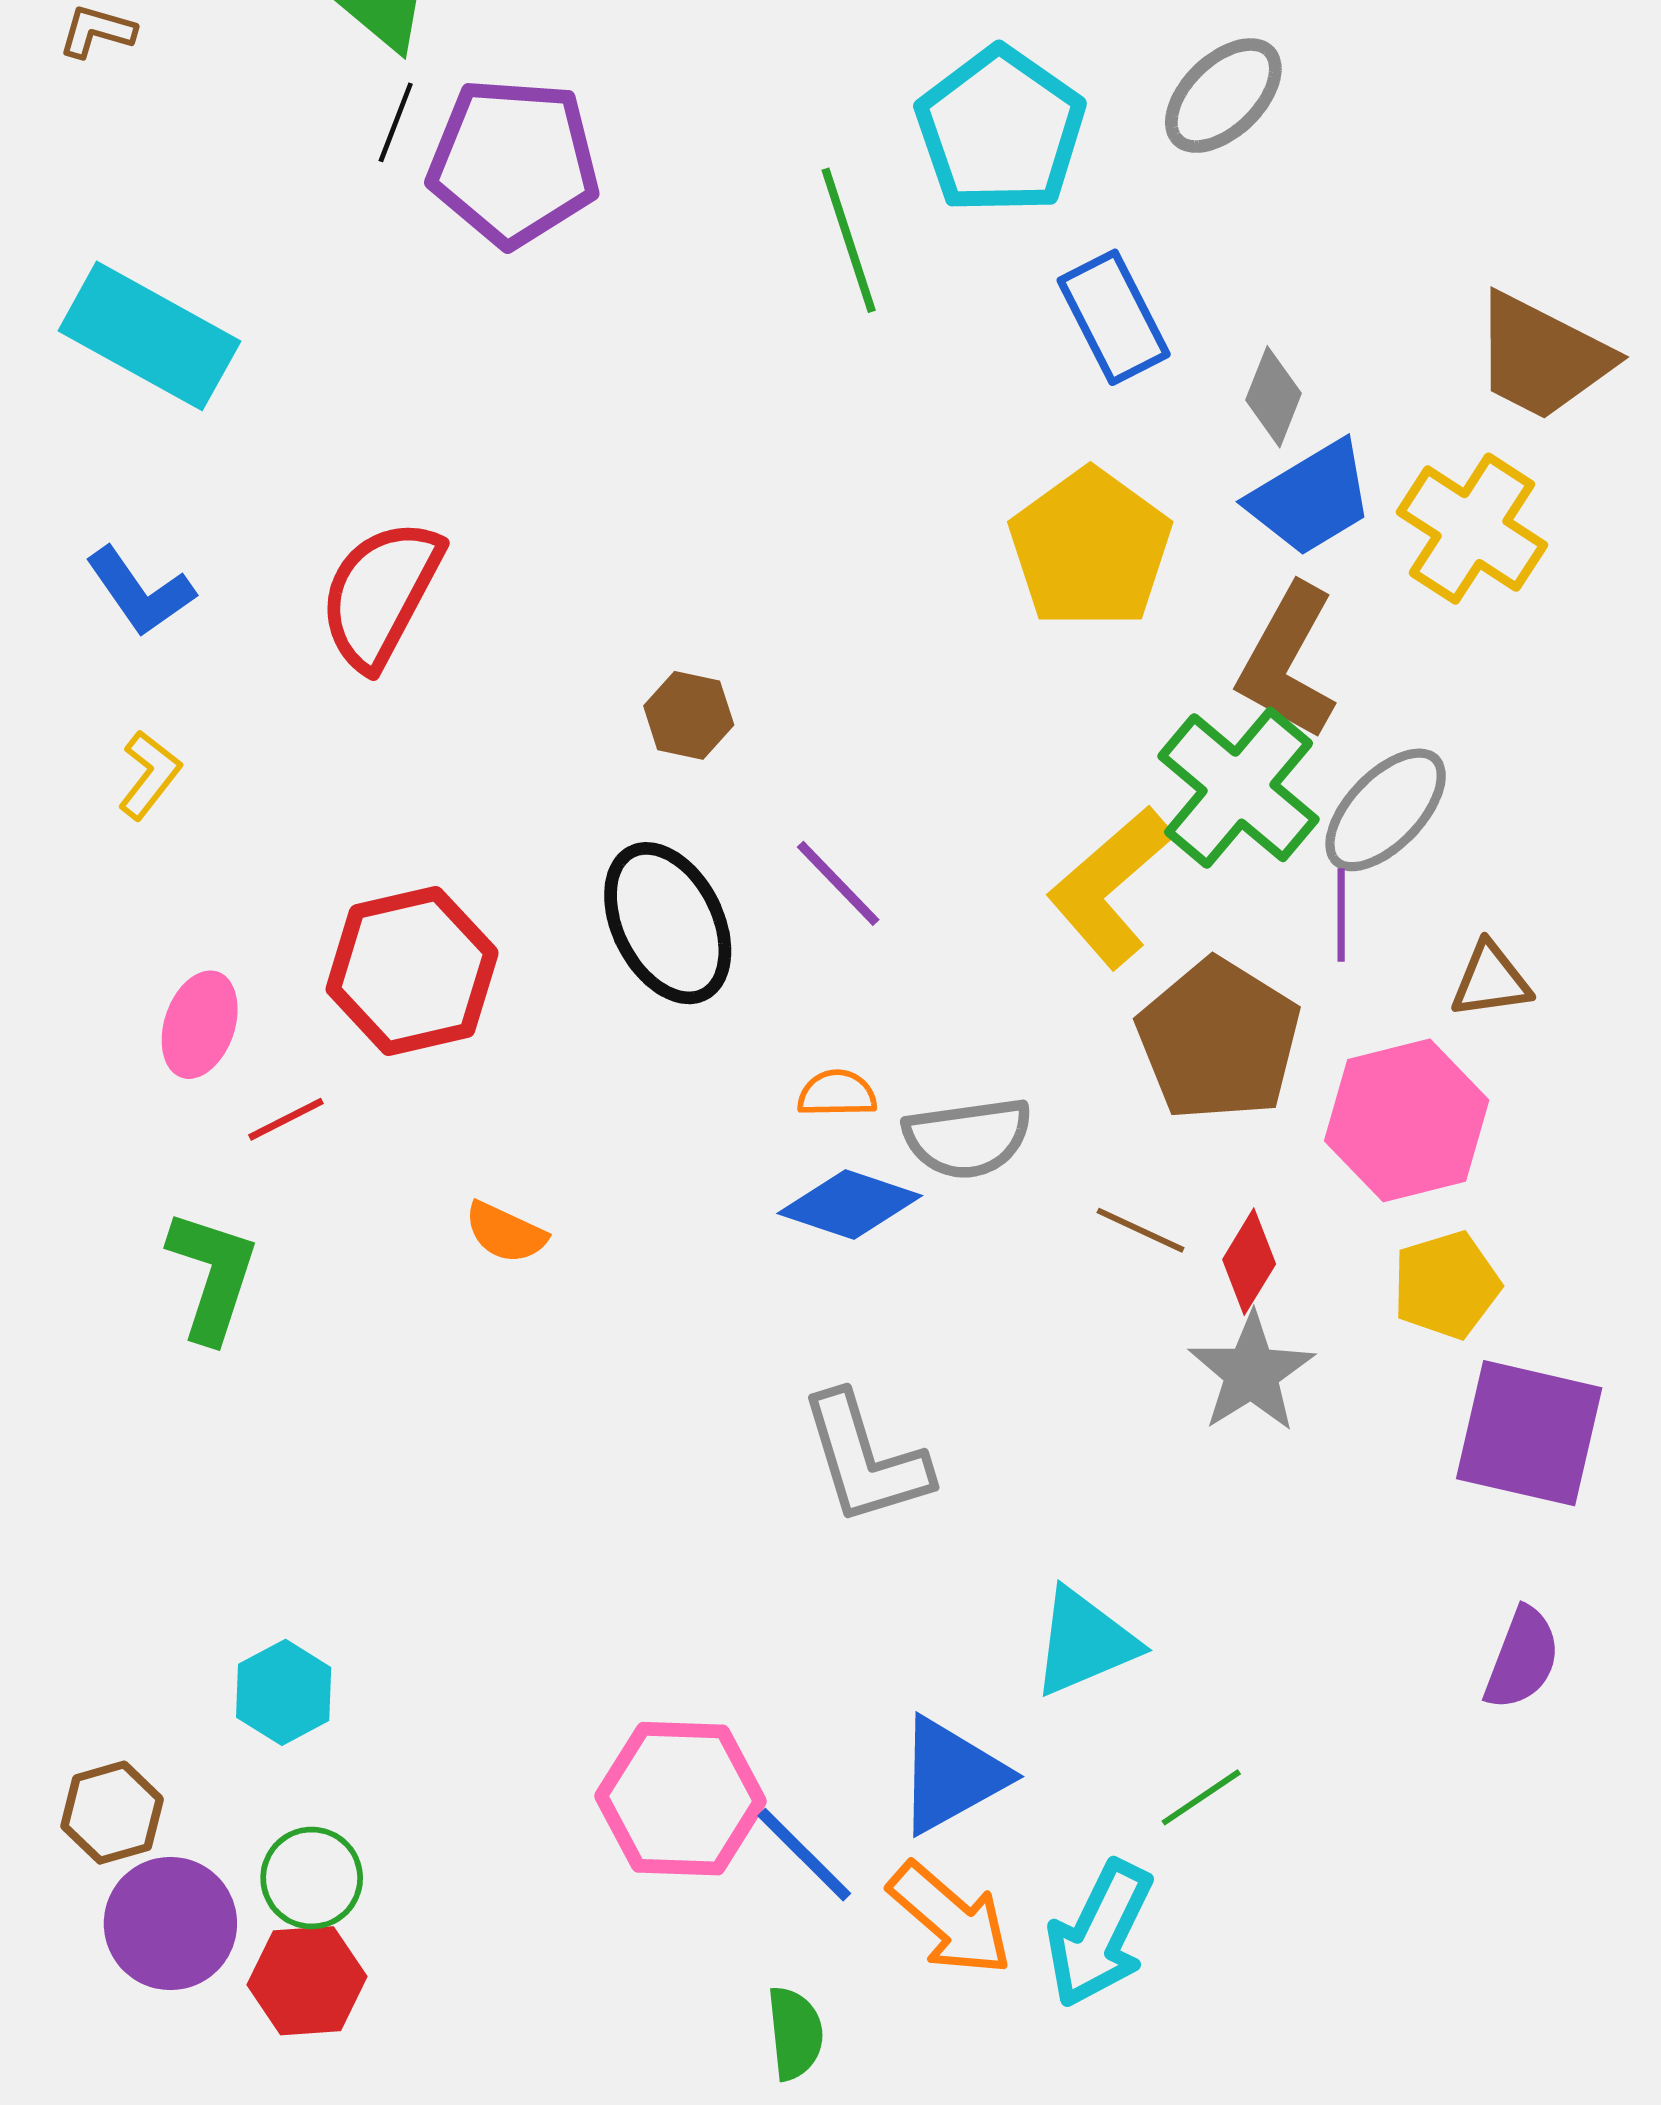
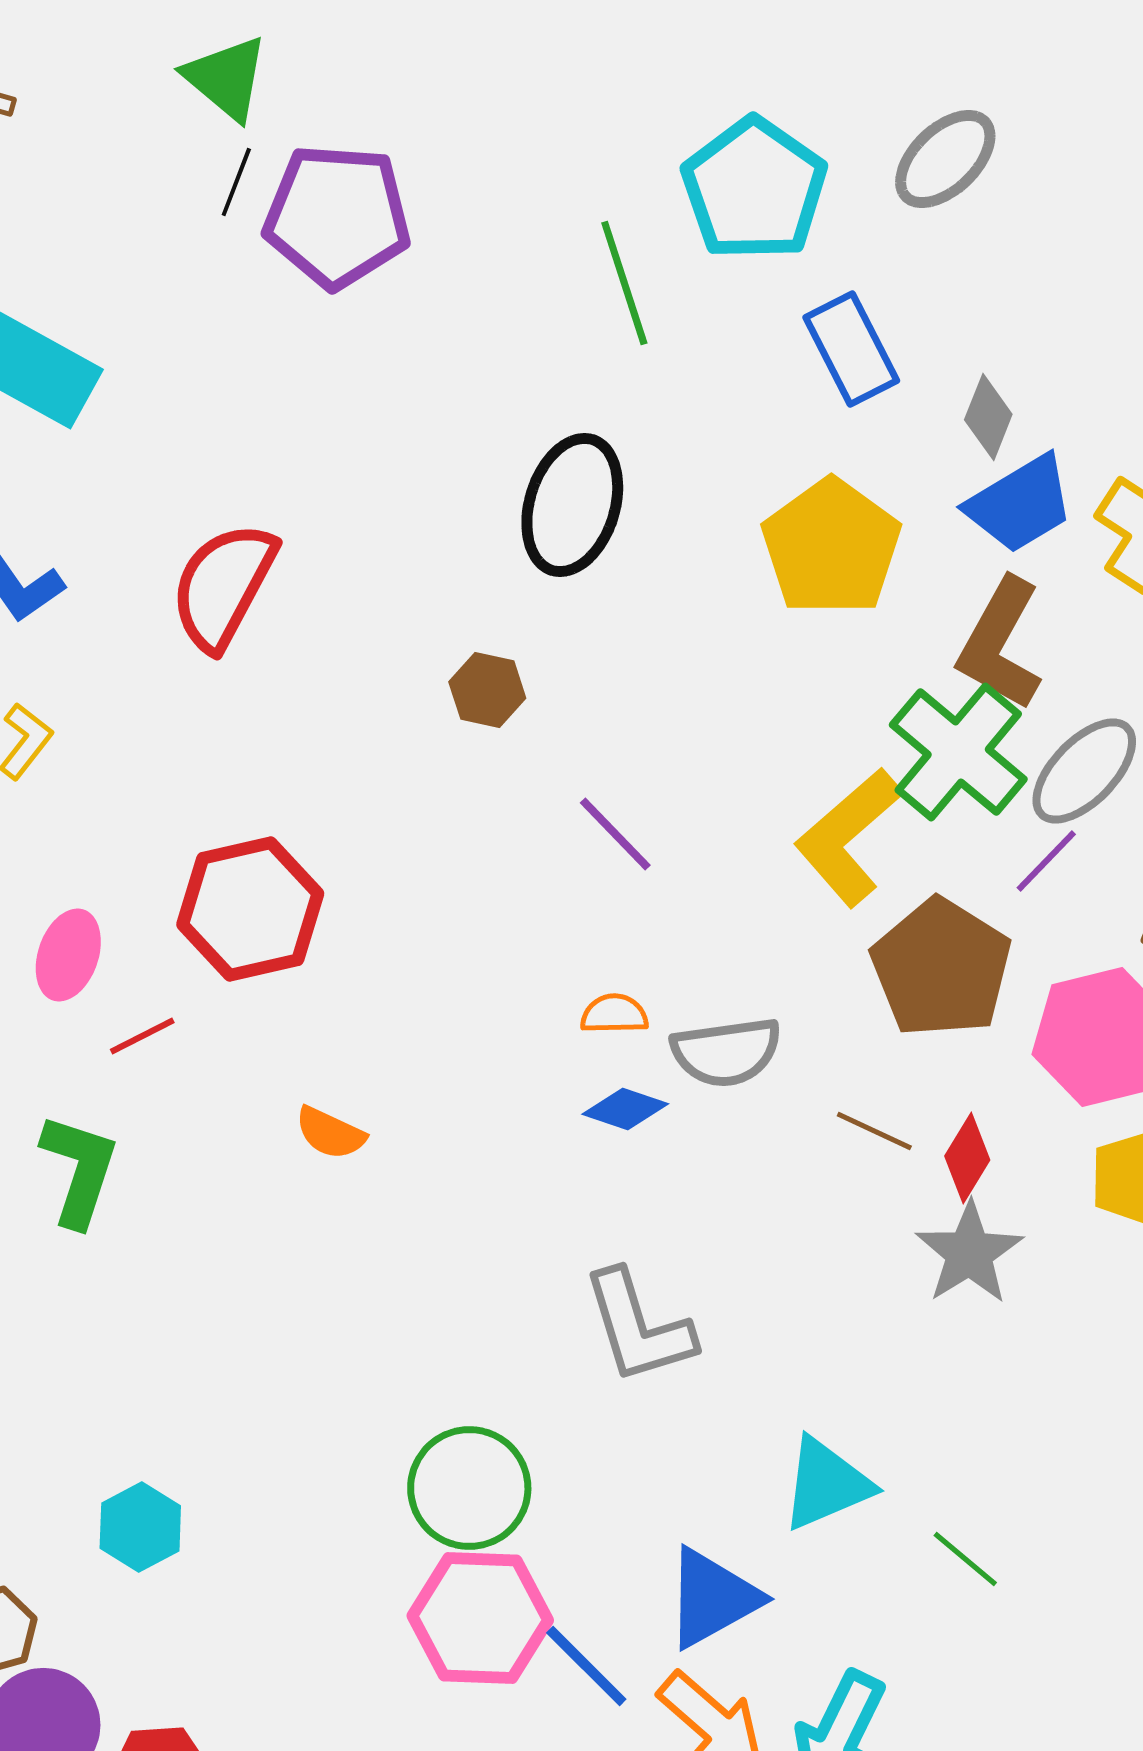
purple line: (1341, 915) -> (1046, 861), turned 44
black ellipse: (668, 923) -> (572, 505), moved, turned 44
blue diamond: (850, 1204) -> (625, 1109), size x0.7
green line: (1201, 1797) -> (965, 1559), moved, turned 74
green circle: (312, 1878) -> (469, 1488), moved, size x1.4

